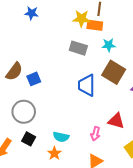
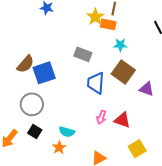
yellow star: (81, 19) -> (95, 17), turned 30
gray rectangle: (78, 48) -> (83, 54), moved
blue square: (34, 79) -> (44, 73), size x1.6
pink arrow: (95, 134) -> (101, 117), moved

